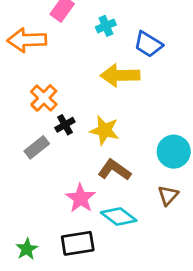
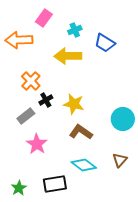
yellow arrow: (120, 75) -> (68, 56), moved
brown triangle: (168, 195) -> (120, 160), moved
pink star: (80, 198) -> (37, 144), moved

